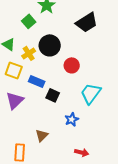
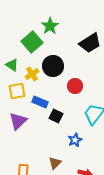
green square: (29, 21) -> (32, 42), size x1.5
yellow square: (14, 70) -> (17, 91), turned -30
brown triangle: (42, 135) -> (55, 163), moved

